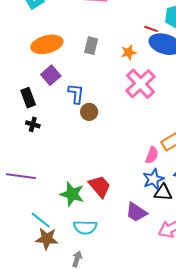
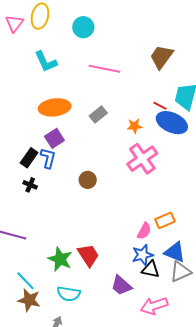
gray rectangle: (91, 46) -> (98, 114), turned 30
blue L-shape: (76, 94) -> (48, 158), moved
black rectangle: (28, 98) -> (29, 158), turned 48

